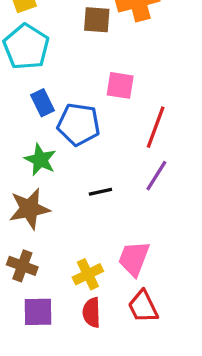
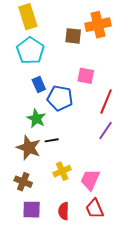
black line: (100, 192) -> (52, 140), moved
brown star: (29, 209) -> (29, 148), turned 30
yellow cross: (88, 274) -> (62, 171), moved

